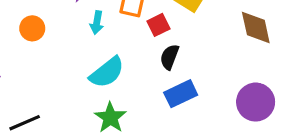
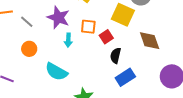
brown diamond: (256, 27) -> (150, 41), moved
cyan semicircle: (107, 72) -> (56, 72), moved, turned 75

